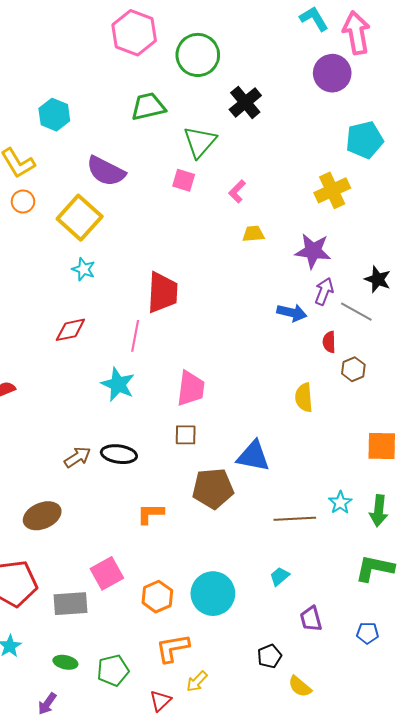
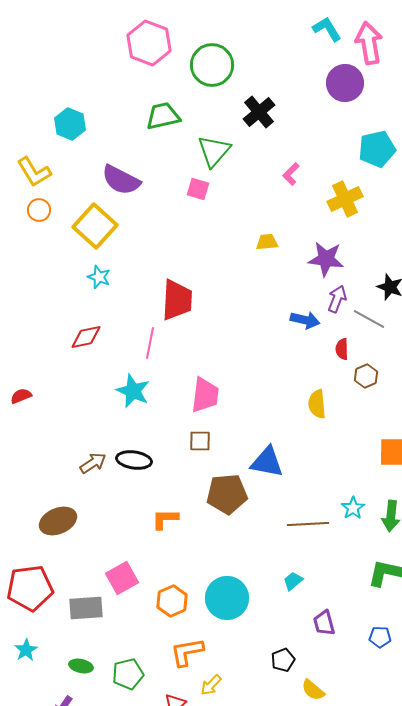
pink L-shape: (237, 191) -> (291, 174), moved

